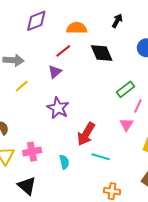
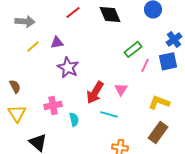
purple triangle: (55, 72) -> (57, 42), moved, turned 32
pink triangle: (127, 125) -> (121, 89), moved
pink cross: (32, 152) -> (53, 105), moved

